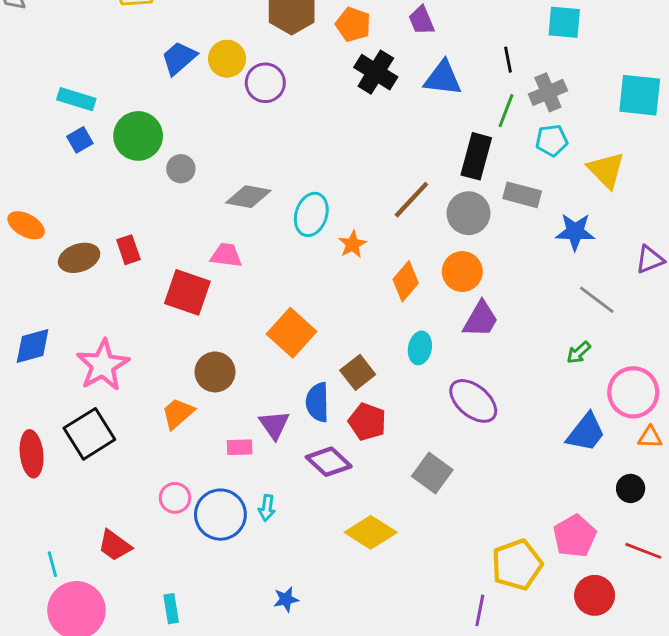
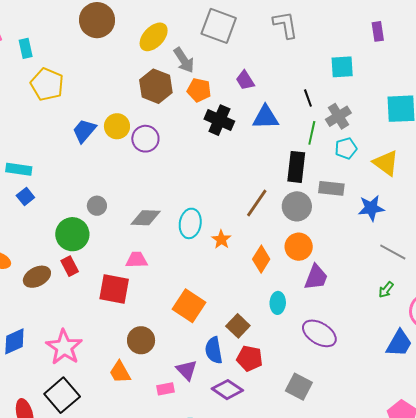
green circle: (138, 136) -> (72, 234), moved
orange trapezoid: (178, 413) -> (120, 372), turned -70

